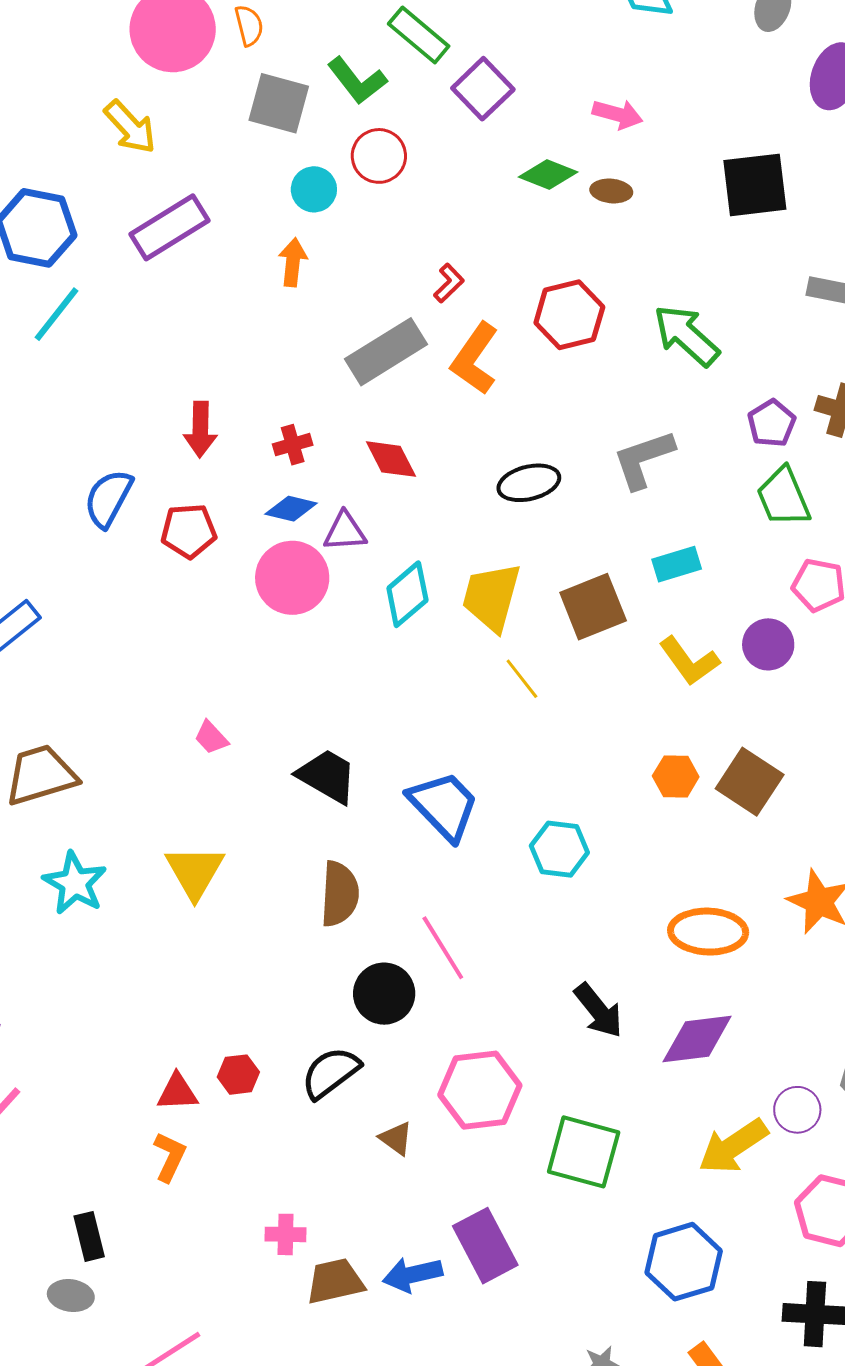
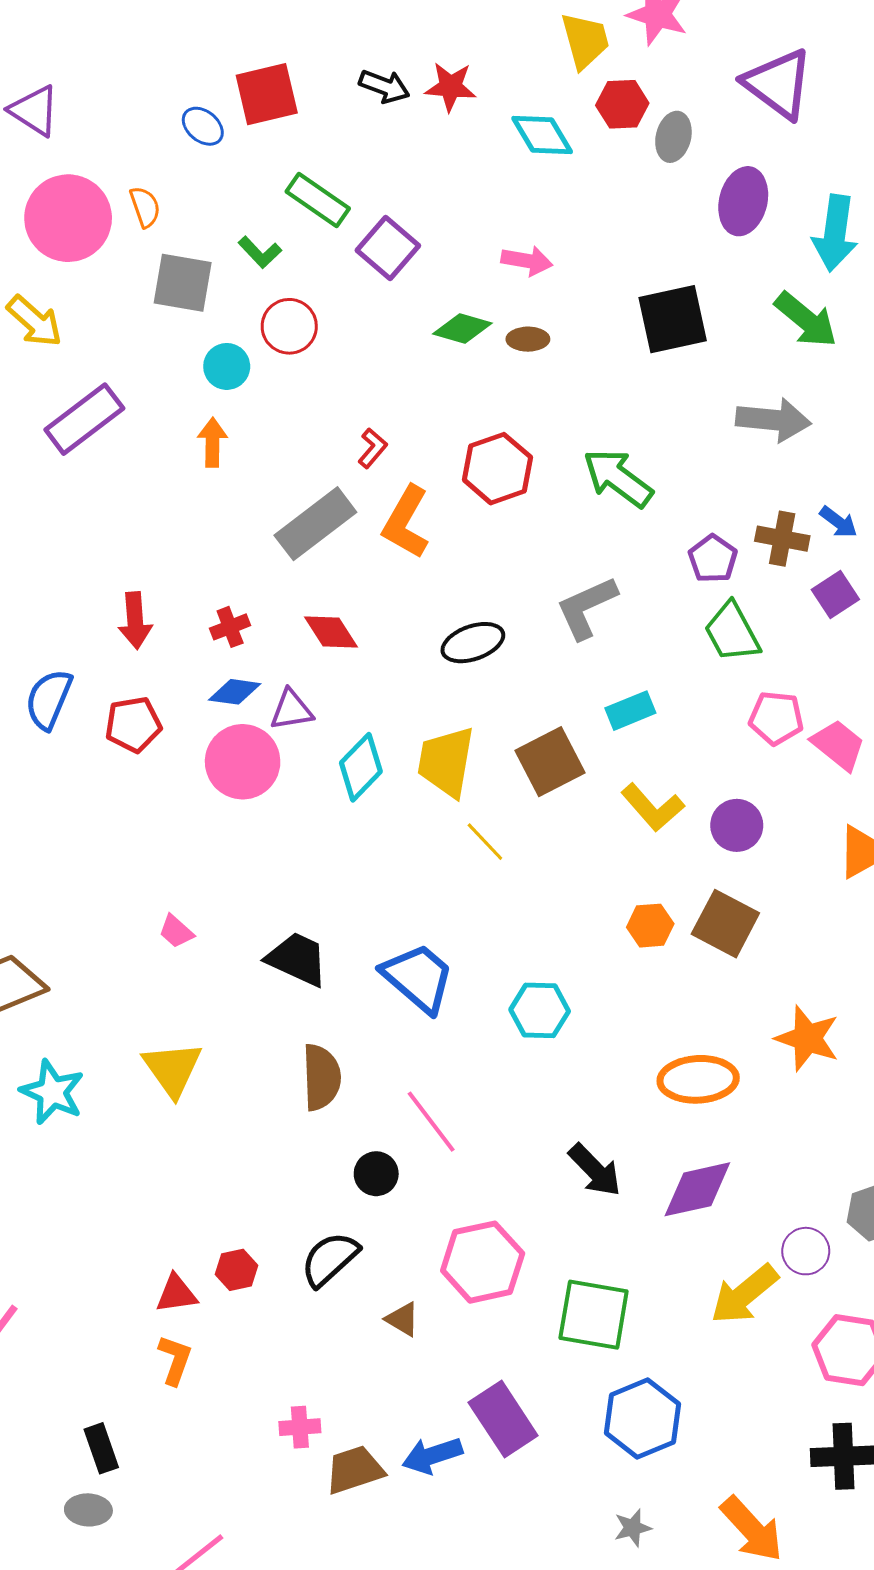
green L-shape: (357, 81) -> (260, 252), size x0.7
purple circle: (768, 644) -> (737, 825), moved
black circle: (384, 994) -> (376, 1174), size x0.7
blue hexagon: (684, 1262) -> (642, 1418), moved

